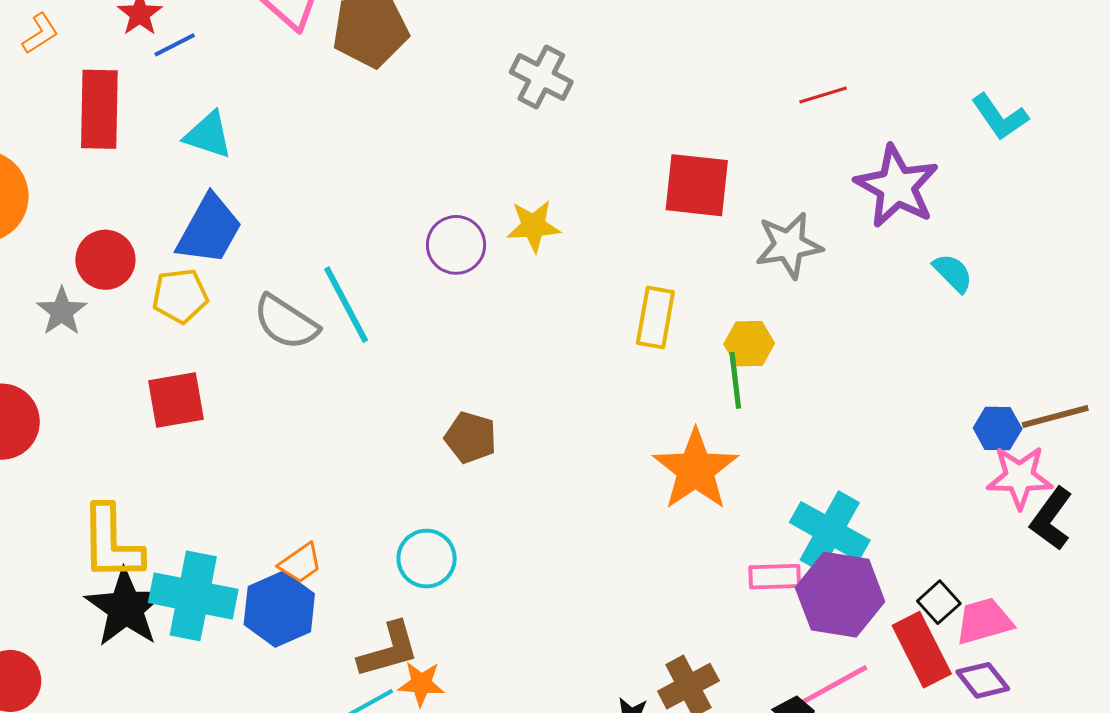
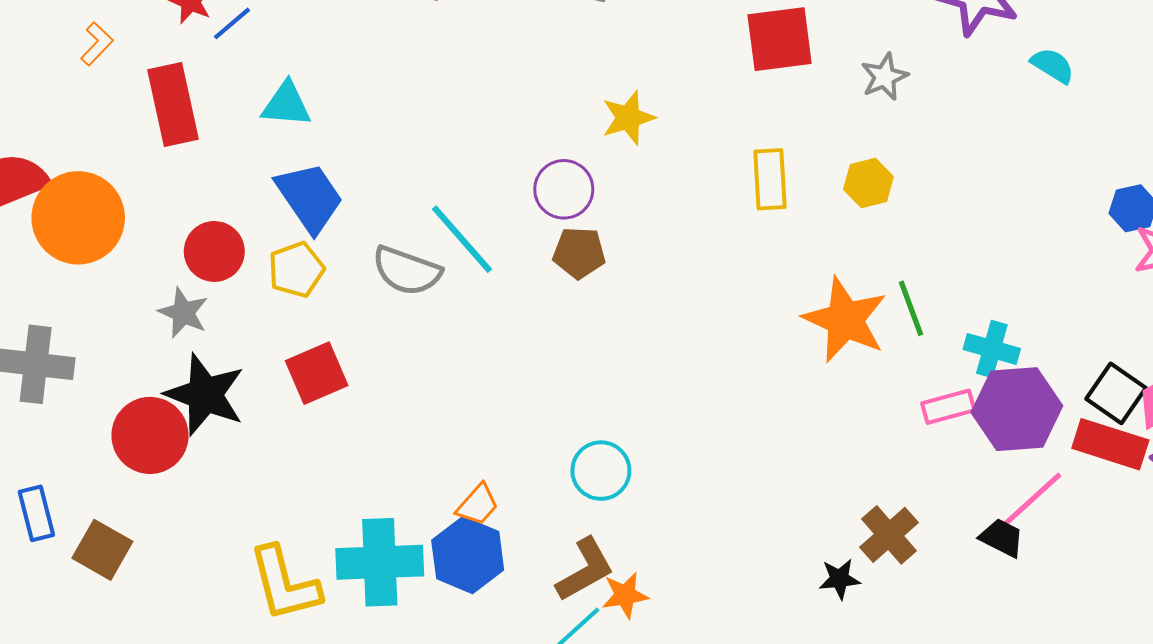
blue trapezoid: (209, 230) -> (310, 197), turned -50
purple circle: (456, 245) -> (564, 189), moved
gray star: (789, 245) -> (884, 77), size x0.7
green line: (735, 380) -> (911, 308), moved
brown pentagon: (471, 438) -> (579, 253), moved
cyan cross: (830, 531) -> (992, 349), size x0.7
yellow L-shape: (111, 543) -> (284, 584), moved
black square: (939, 602) -> (1116, 393), size x1.4
black star: (126, 608) -> (205, 395), moved
red rectangle: (922, 650) -> (1110, 444), turned -32

